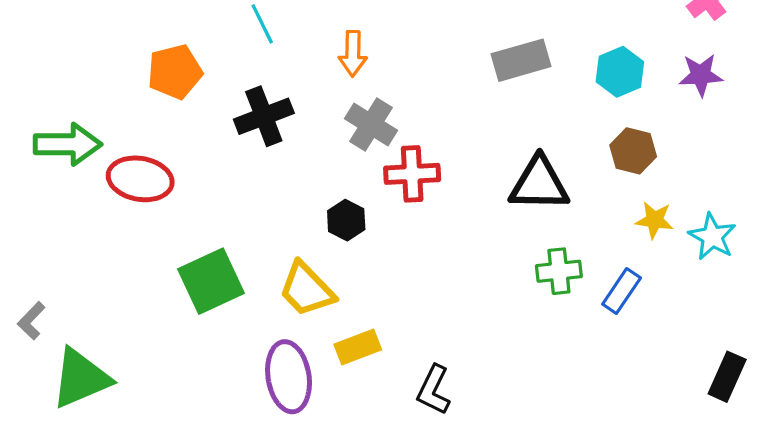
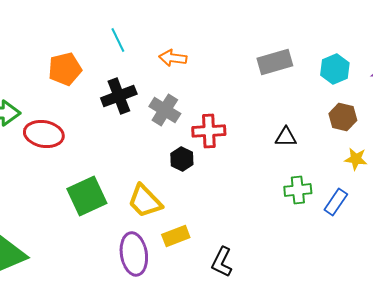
orange arrow: (353, 54) -> (173, 58), turned 96
gray cross: (371, 124) -> (165, 110), moved
black triangle: (539, 184) -> (286, 137), size x0.6
black hexagon: (346, 220) -> (182, 159), moved

